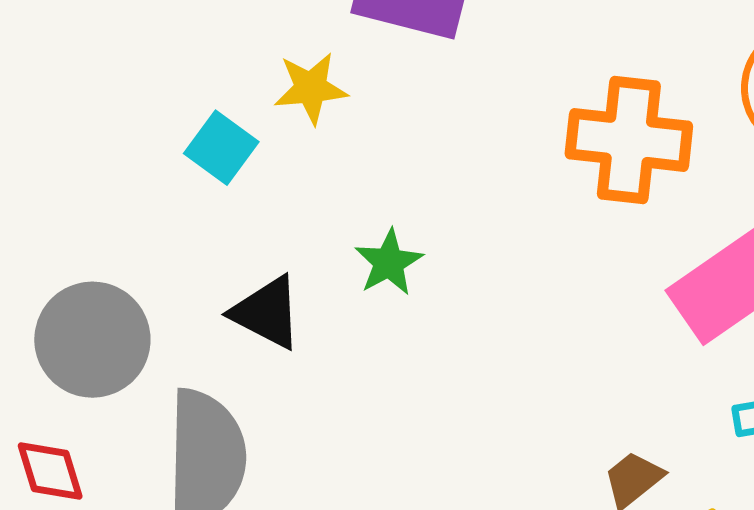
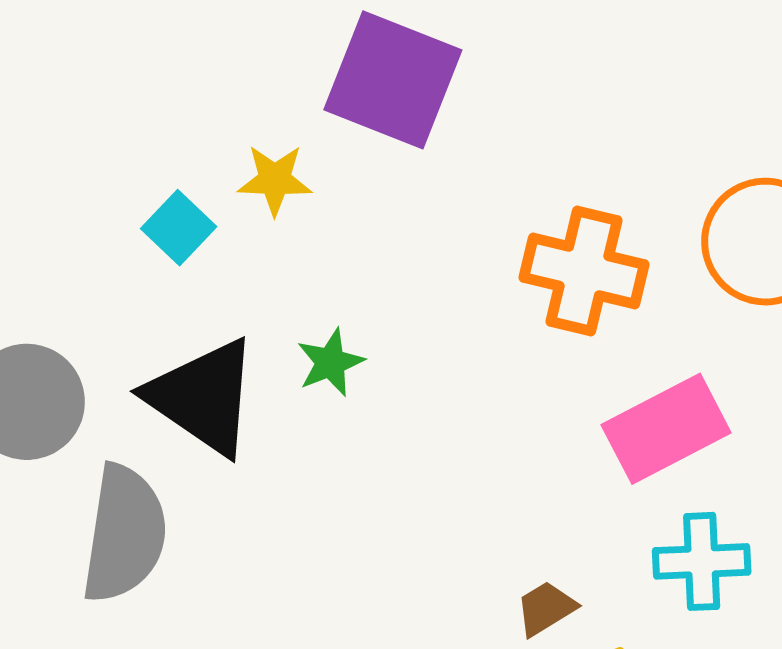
black triangle: (267, 313) -> (203, 397), size x1.6

